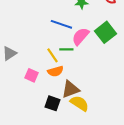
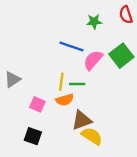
green line: (66, 49) -> (77, 84), moved
yellow line: (52, 55) -> (61, 82), turned 42
black square: (52, 103) -> (33, 136), moved

